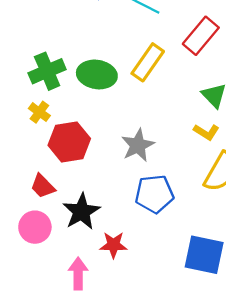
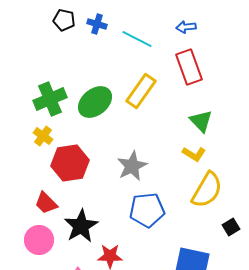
red rectangle: (201, 36) -> (189, 67), turned -60
green ellipse: (97, 74) -> (95, 102), turned -48

